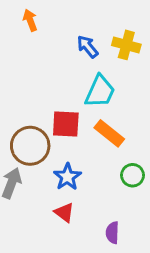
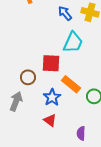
orange rectangle: (109, 133) -> (71, 84), moved
brown circle: (30, 146) -> (28, 77), size x0.6

